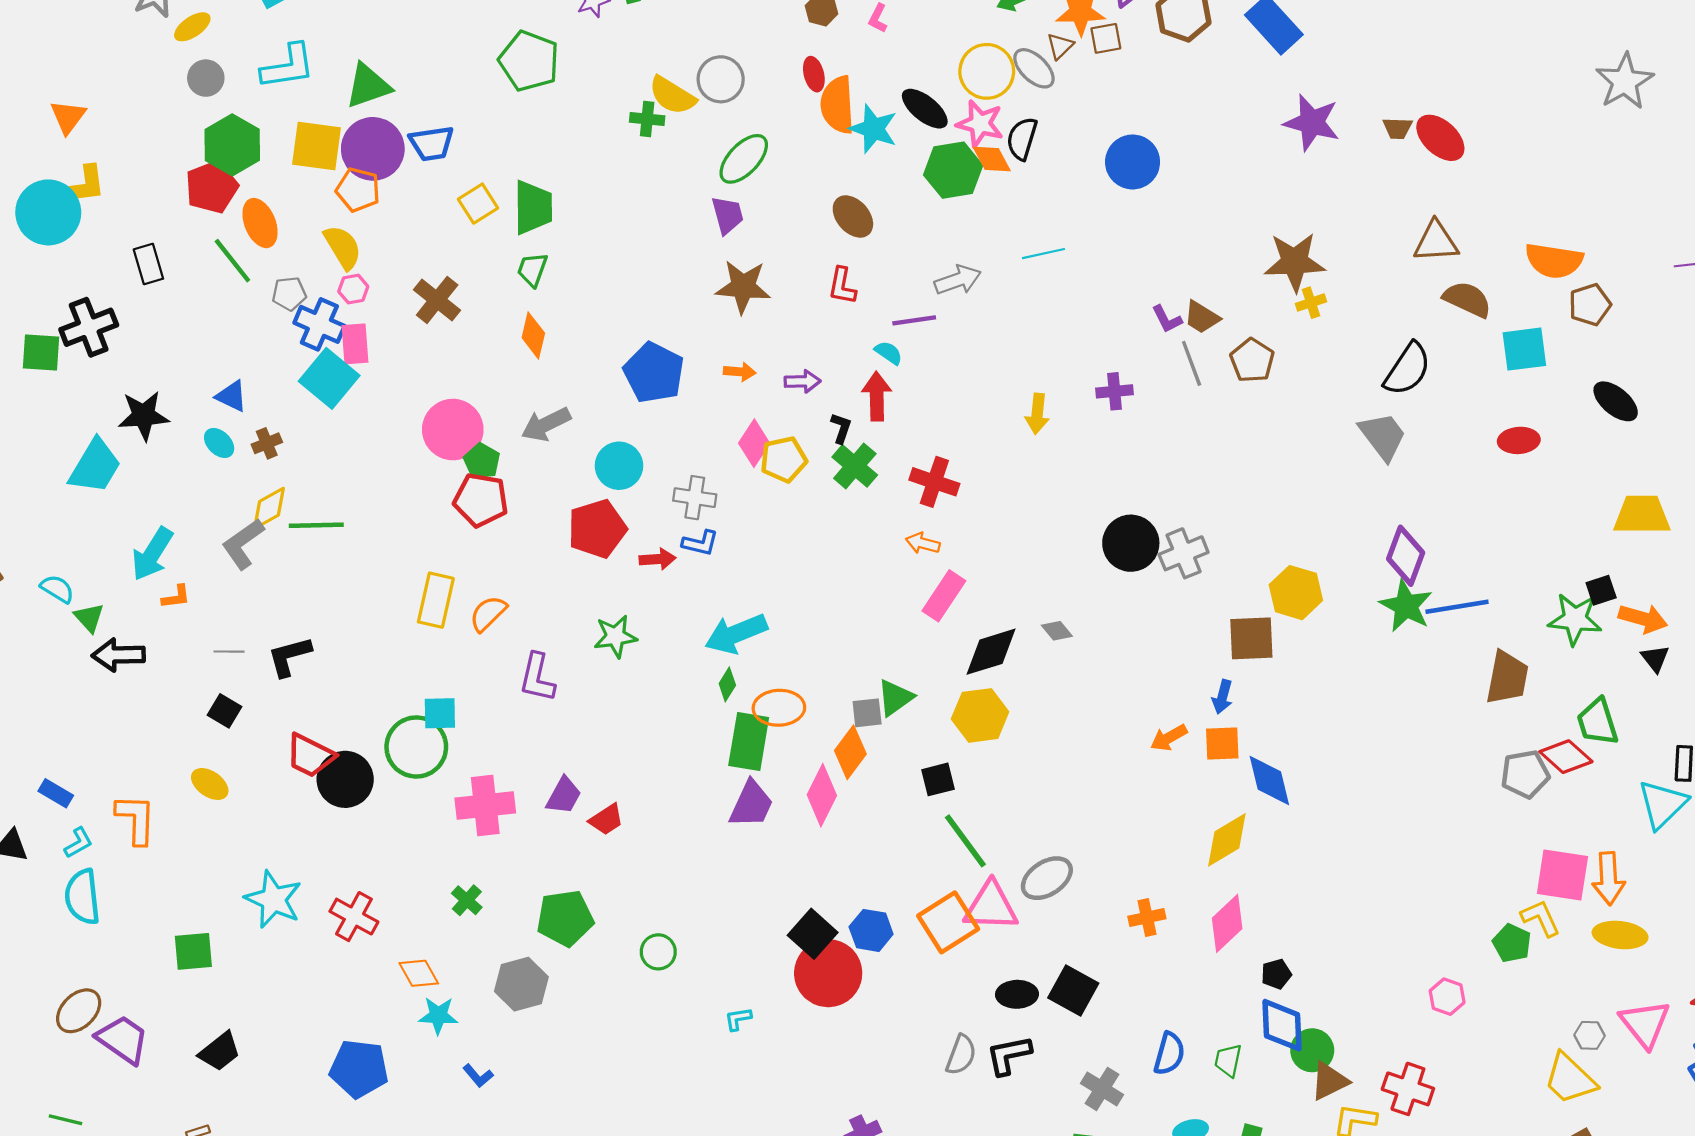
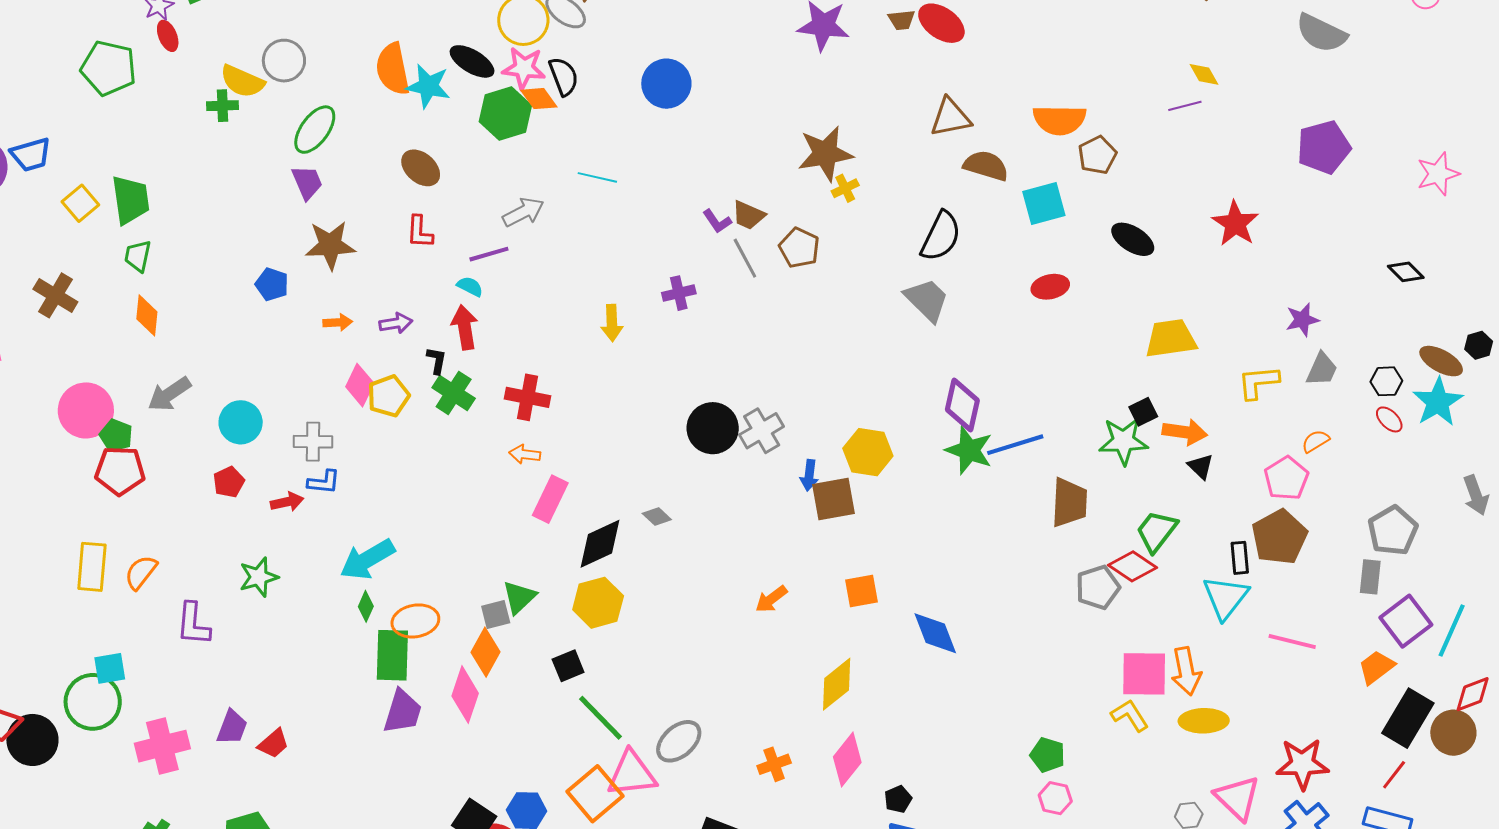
red ellipse: (814, 74) -> (168, 36), moved
black semicircle: (1022, 139) -> (564, 76), turned 150
cyan line: (1043, 254) -> (597, 177), turned 33
blue pentagon: (654, 373) -> (272, 284), moved, size x0.6
red pentagon: (597, 529) -> (229, 482), size x0.6
blue arrow: (1222, 697) -> (809, 475), moved
green trapezoid: (1597, 722) -> (1157, 531), turned 63
orange square: (1222, 743) -> (862, 591), moved
blue diamond: (1269, 780) -> (935, 633), moved
green pentagon: (1512, 943) -> (1048, 755), moved

